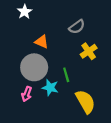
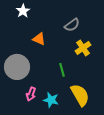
gray circle: (34, 67) -> (17, 67), moved
cyan star: (50, 88) -> (51, 100), moved
pink arrow: (27, 94) -> (31, 94), moved

